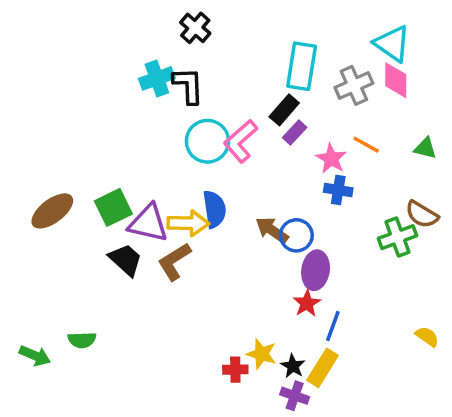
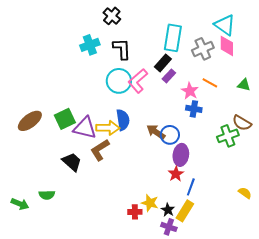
black L-shape: (188, 85) -> (122, 49), moved
black trapezoid: (126, 260) -> (72, 162), moved

